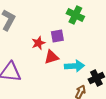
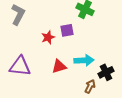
red triangle: (51, 57) -> (59, 66), moved

